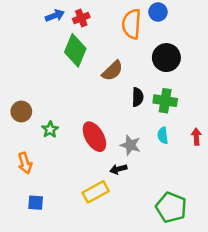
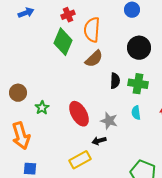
blue arrow: (55, 16) -> (26, 13), moved
orange semicircle: (132, 24) -> (92, 30), moved
orange arrow: (25, 163) -> (21, 136), size x1.5

